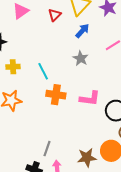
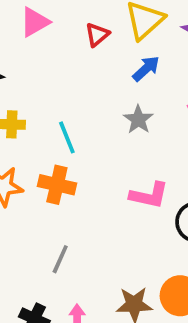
orange cross: (56, 95) -> (57, 185), moved
gray line: (47, 149) -> (60, 259), moved

